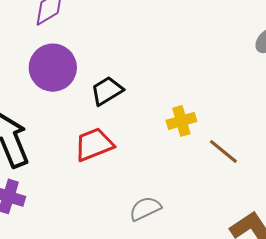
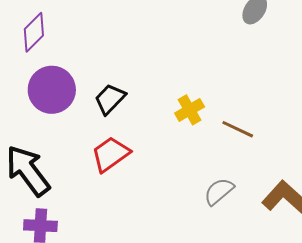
gray semicircle: (145, 209) -> (219, 191), moved

